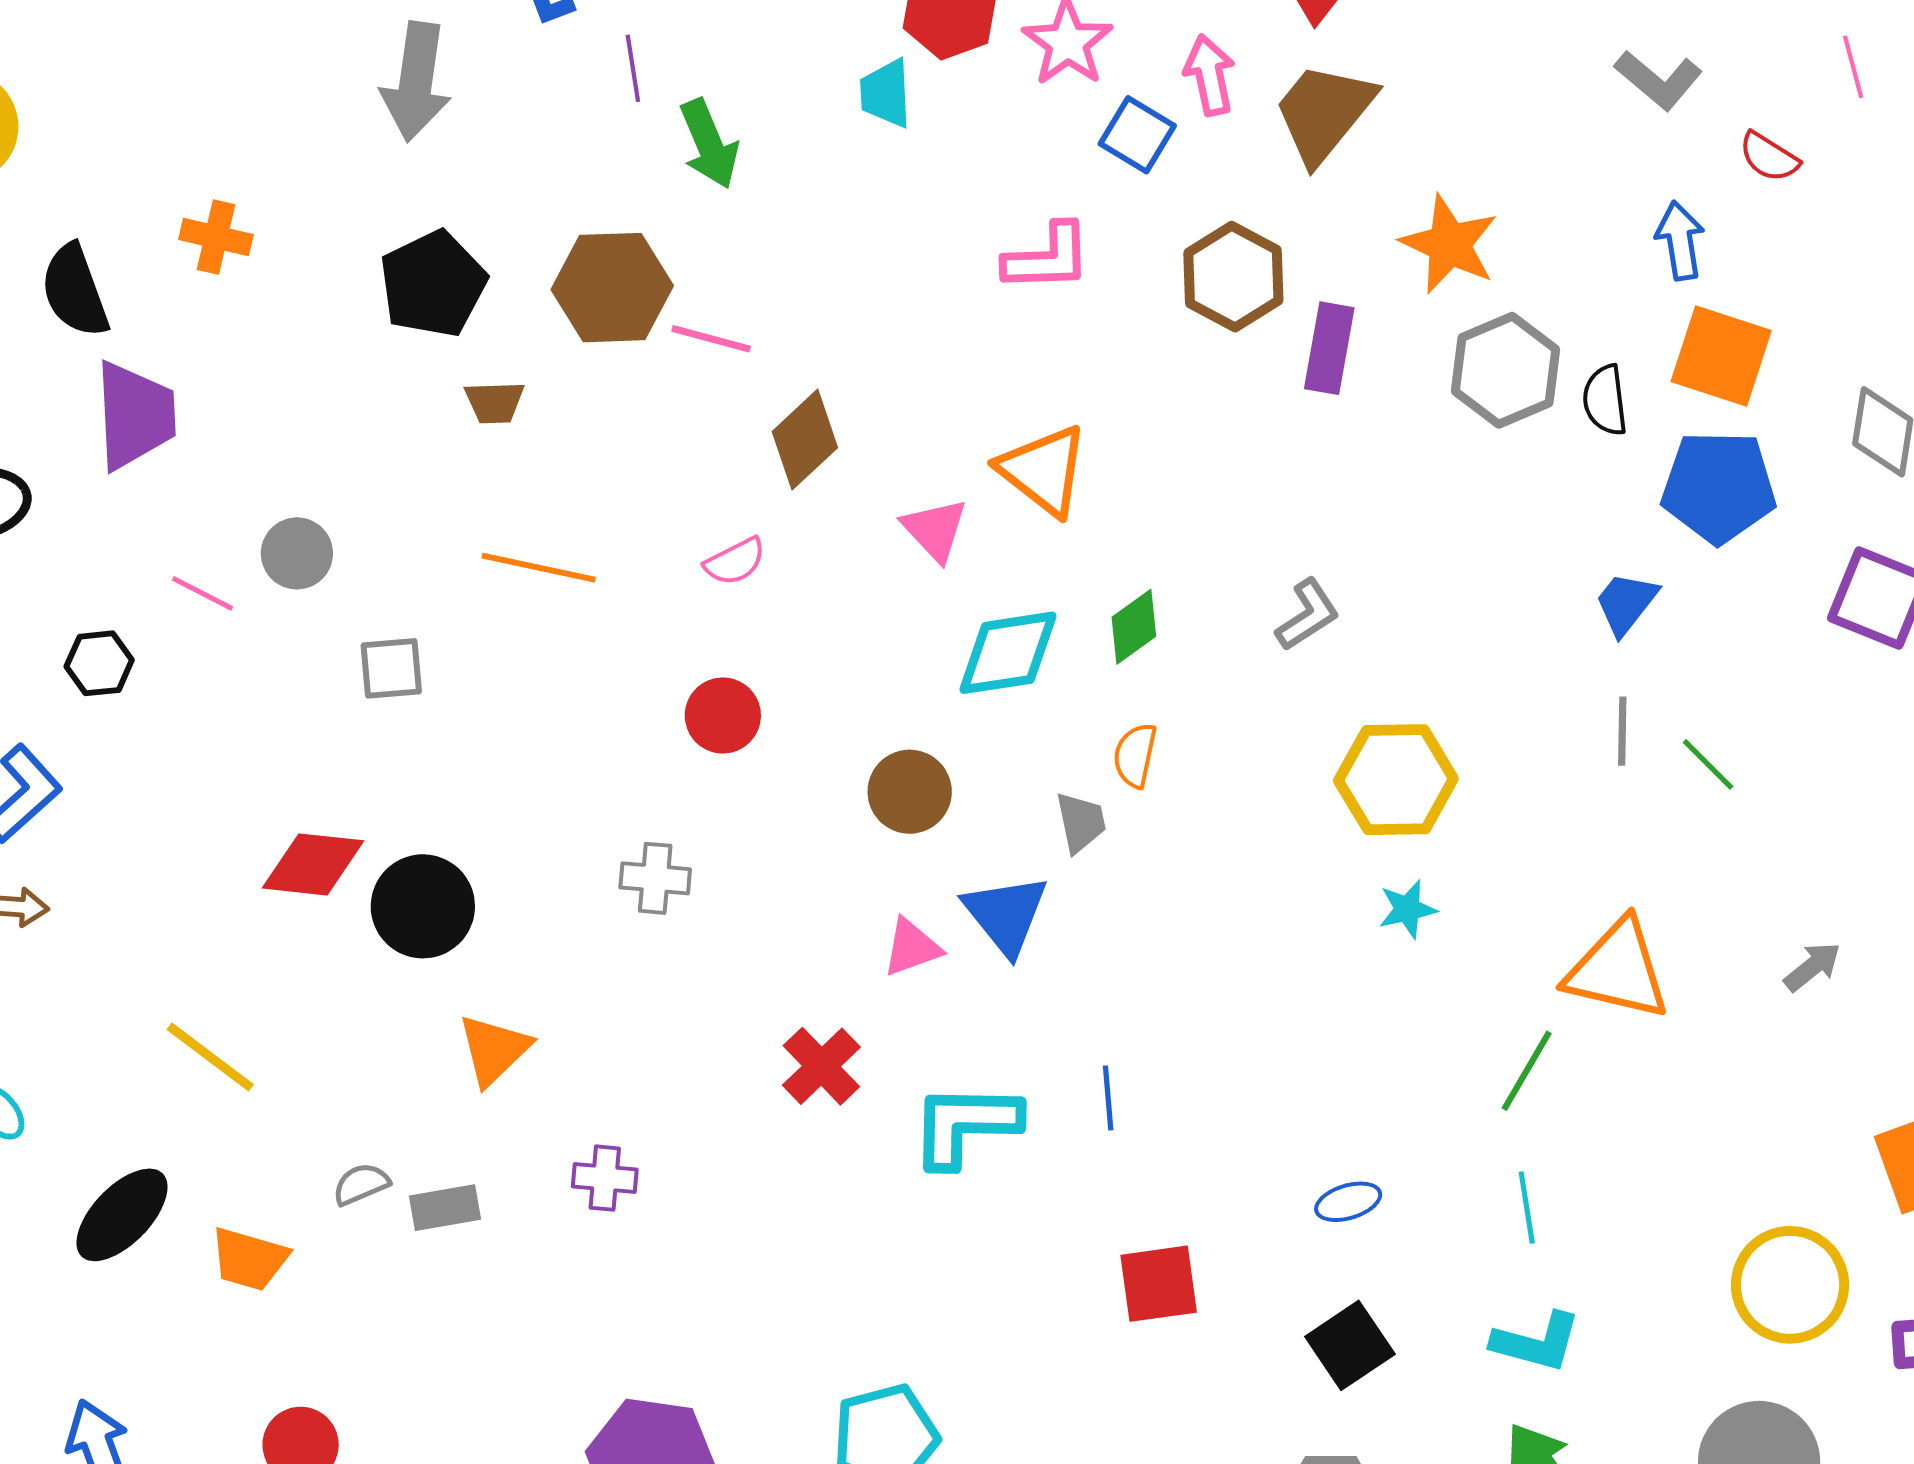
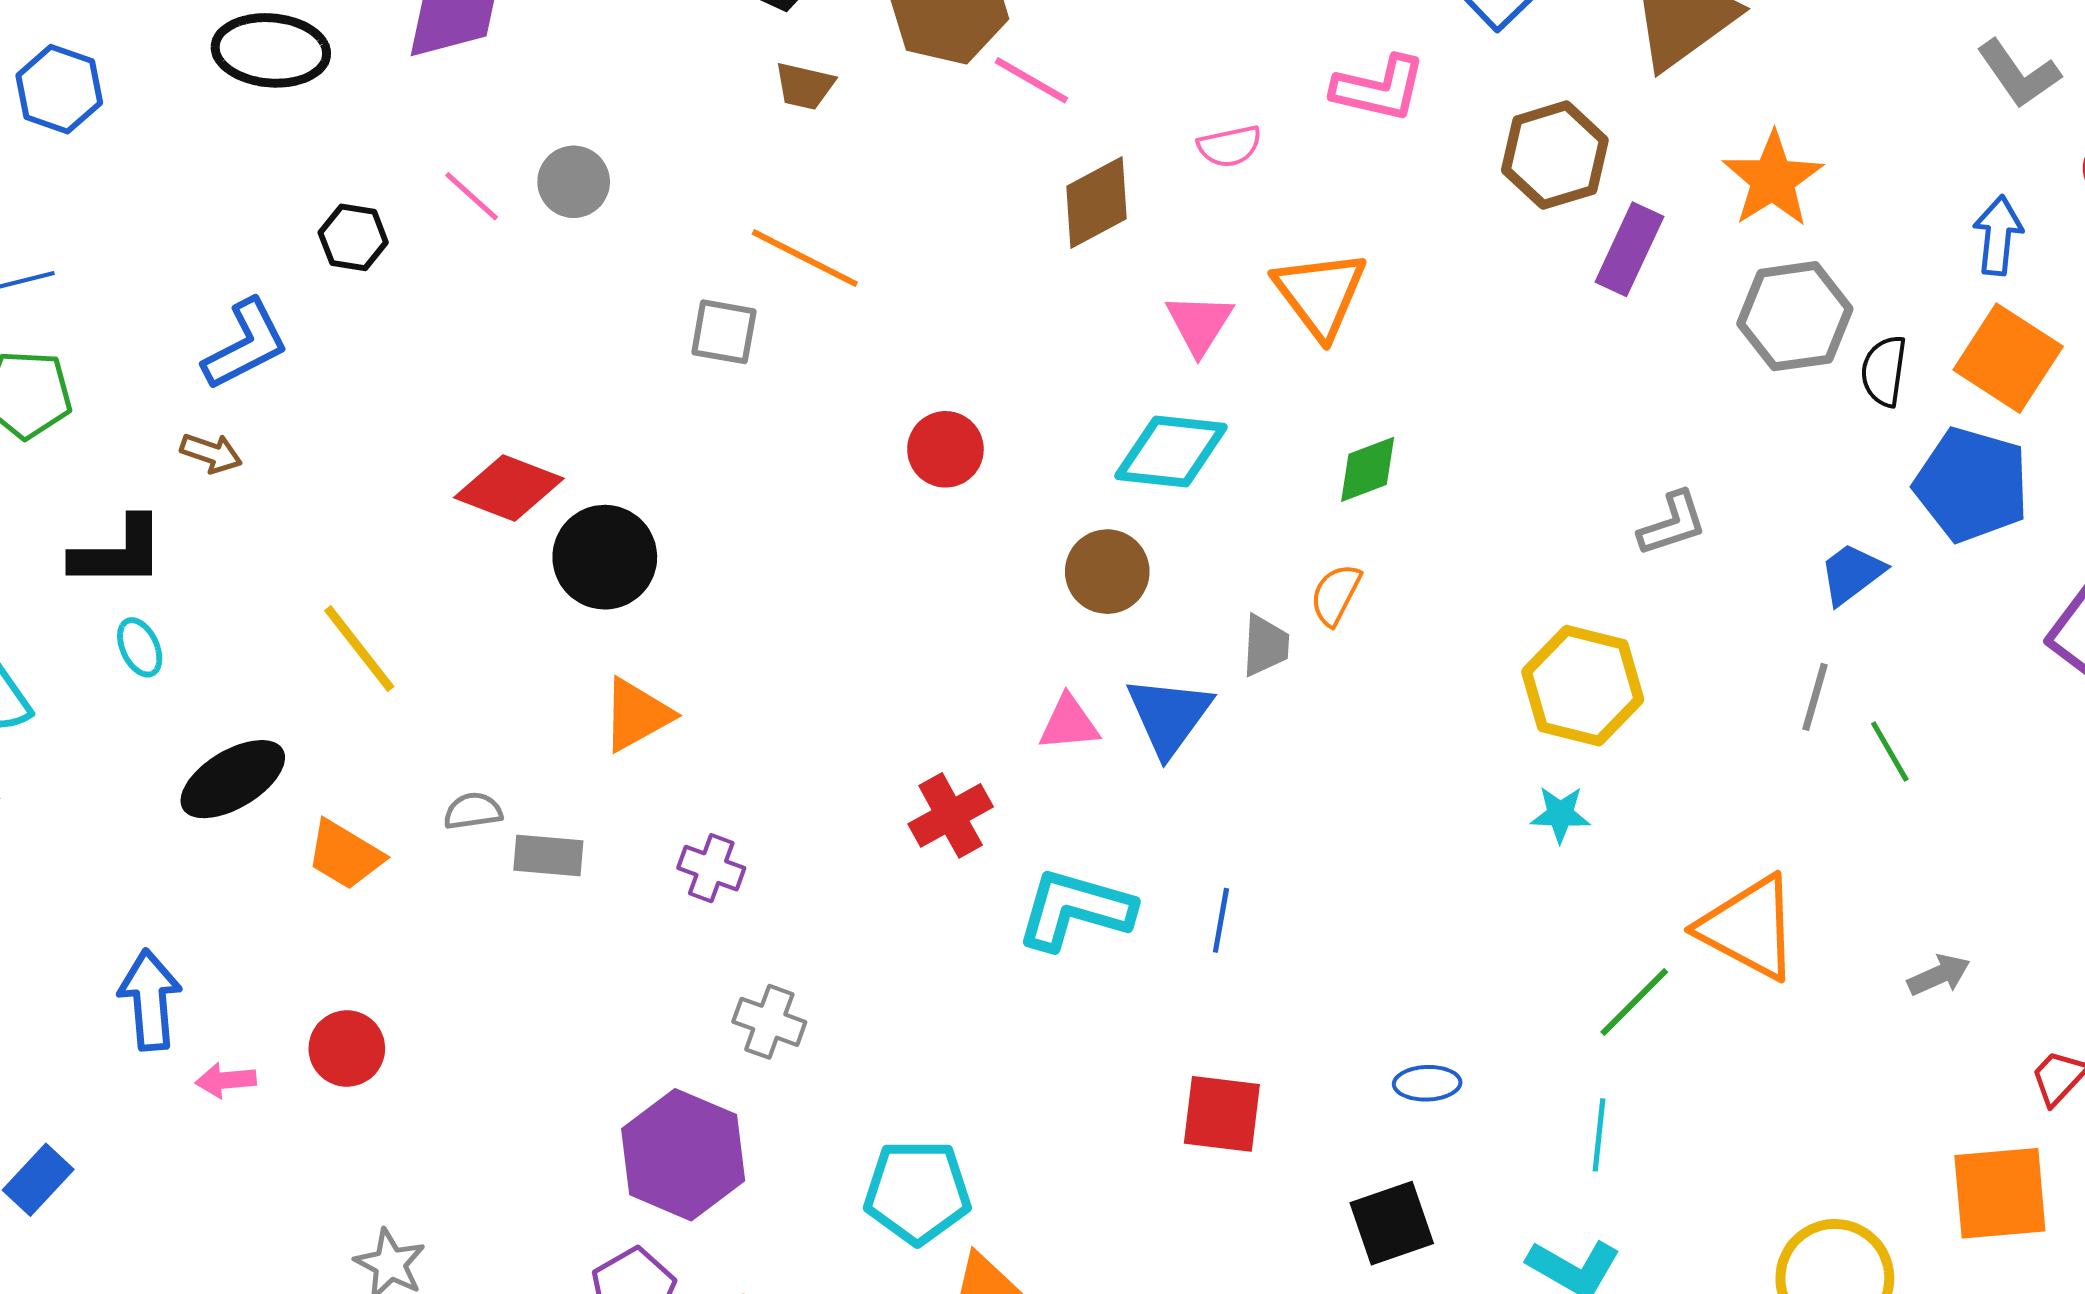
pink semicircle: (735, 561) -> (1230, 146), moved
gray L-shape: (1308, 615) -> (1672, 524), moved
cyan diamond: (1008, 653) -> (1171, 451), moved
gray square: (391, 668) -> (724, 332), moved
gray cross: (655, 878) -> (769, 1022), moved

